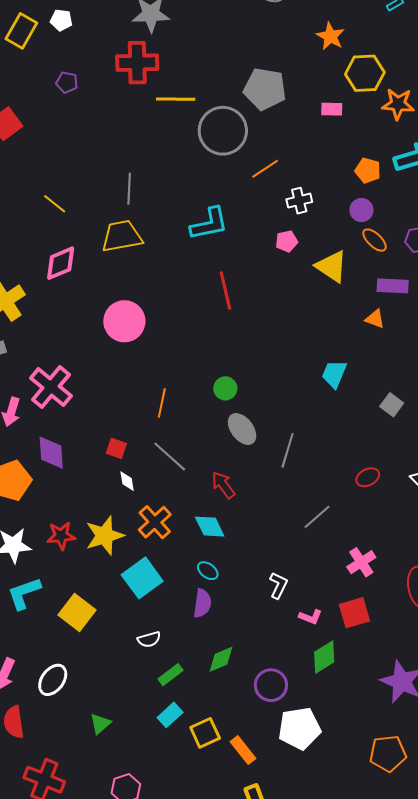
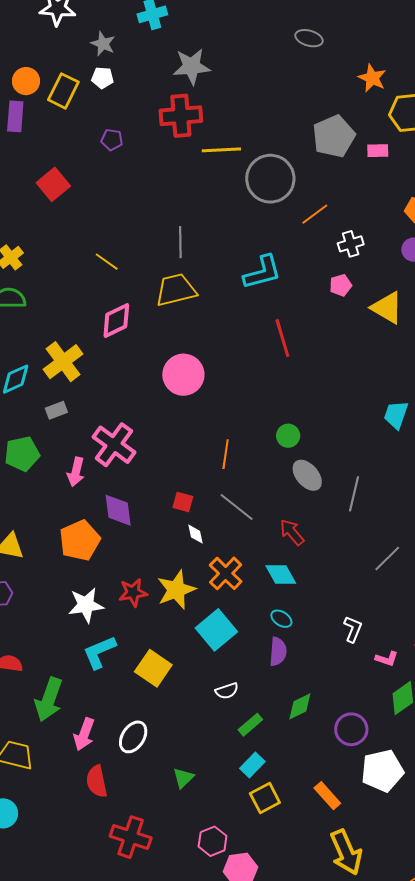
gray pentagon: (265, 89) -> (334, 136), moved, turned -30
yellow square: (205, 733) -> (265, 798), moved

